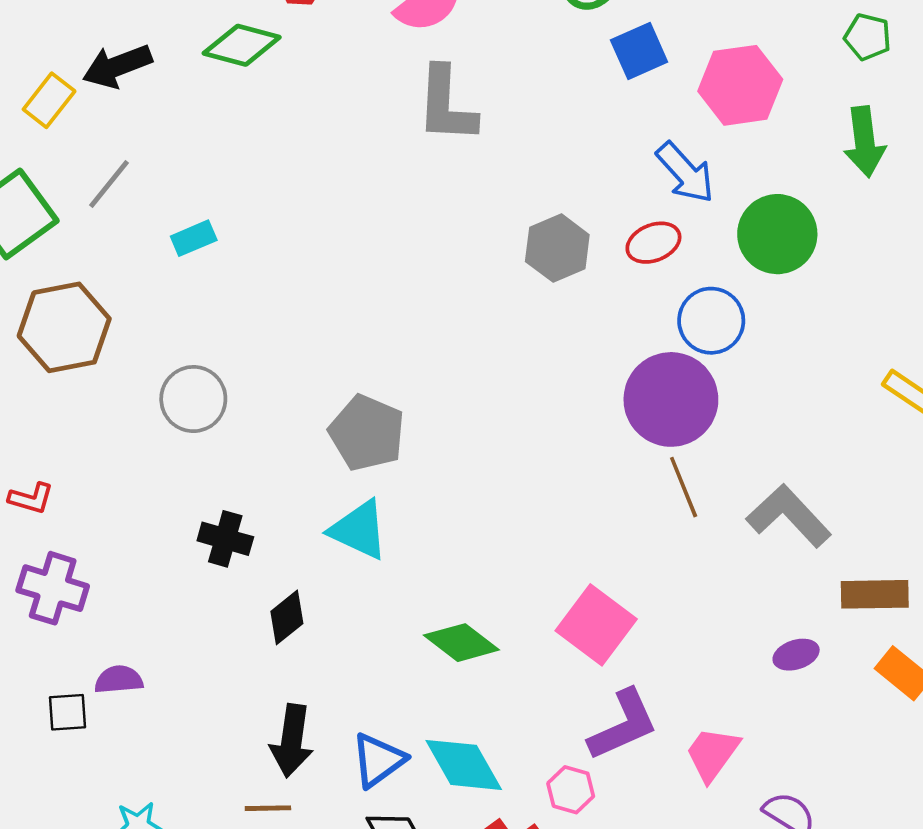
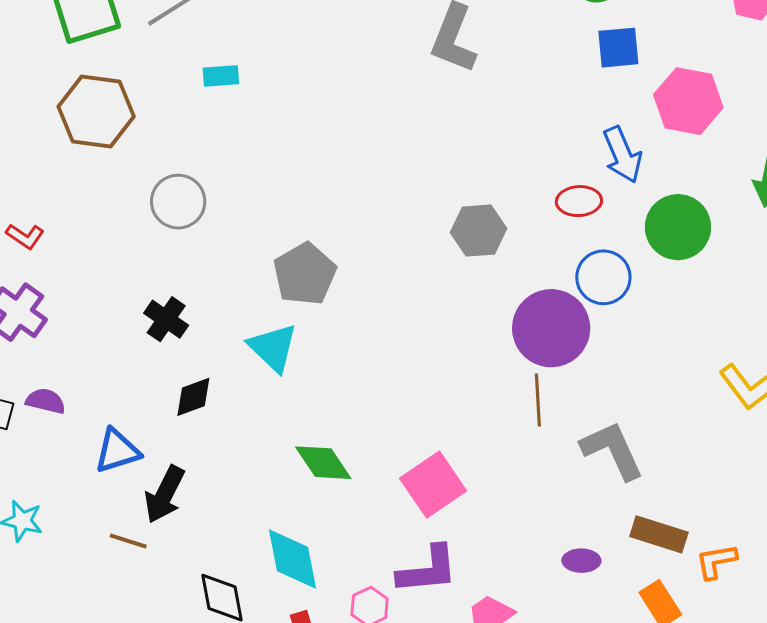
gray hexagon: (557, 248) -> (479, 231), moved
blue triangle: (378, 760) -> (117, 451), moved

